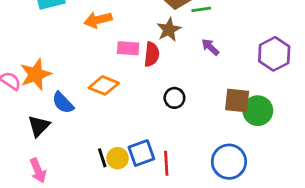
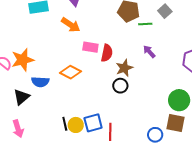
orange arrow: (98, 20) -> (71, 25), turned -138
brown star: (169, 30) -> (124, 68), moved
brown square: (237, 101) -> (176, 123), moved
blue semicircle: (63, 103) -> (40, 82), turned -48
blue circle: (229, 162) -> (155, 135), size x0.6

